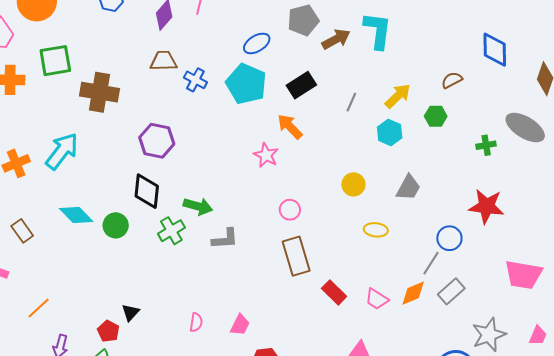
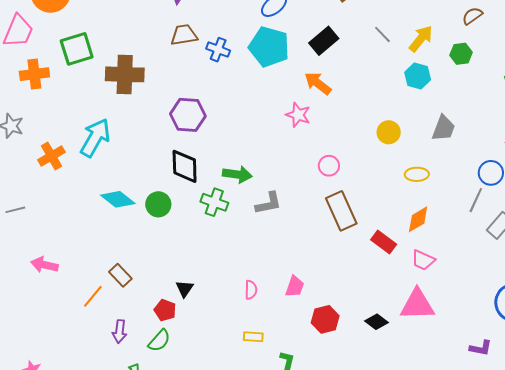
gray line: (351, 102) -> (382, 34), moved, turned -60
brown rectangle: (22, 231) -> (120, 275), moved
green cross: (171, 231) -> (214, 202), turned -32
orange diamond: (413, 293) -> (418, 219), moved
pink trapezoid: (377, 299) -> (423, 260), moved

